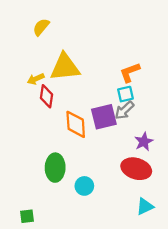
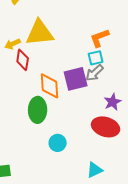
green ellipse: (55, 168) -> (38, 110), moved
cyan triangle: (145, 207) -> (95, 170), moved

